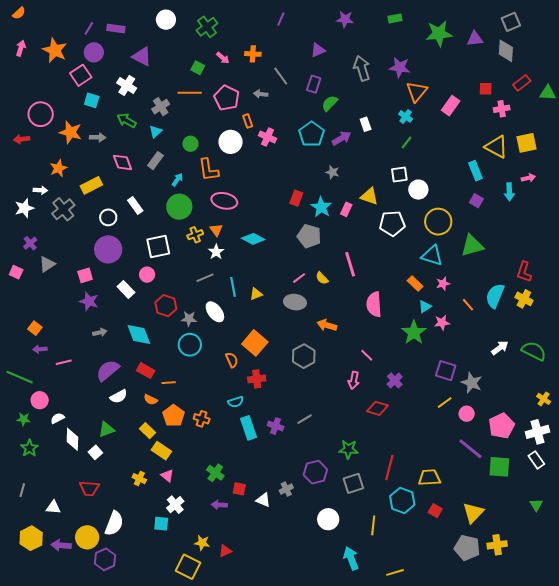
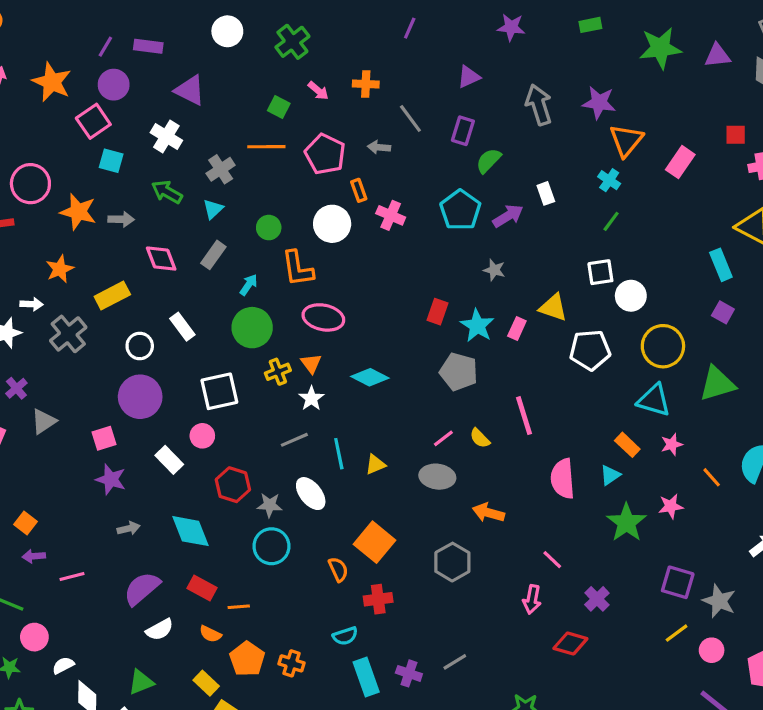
cyan triangle: (425, 307) -> (610, 475), moved

